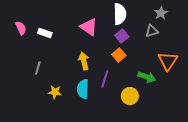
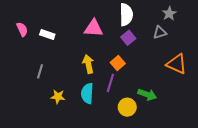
pink triangle: (89, 27) -> (94, 28), turned -30
orange square: (119, 55) -> (118, 63), moved
orange triangle: (168, 61) -> (177, 64), turned -40
green arrow: (147, 77) -> (147, 94), moved
yellow circle: (130, 96) -> (127, 107), moved

